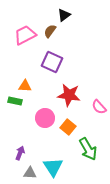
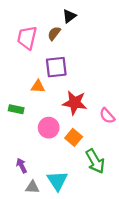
pink trapezoid: (25, 35) -> (27, 38), turned -50
purple square: (52, 62) -> (56, 67), turned -30
orange triangle: (25, 86) -> (38, 87), moved
purple arrow: (20, 153) -> (22, 166), turned -48

